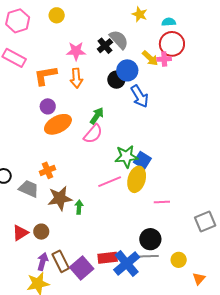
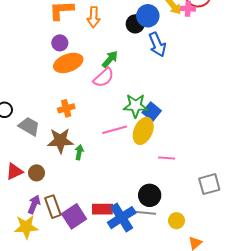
orange cross: (48, 170) -> (66, 108), moved

